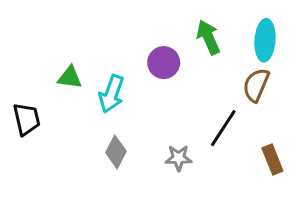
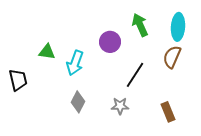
black line: (223, 128) -> (135, 75), moved
brown rectangle: (272, 159) -> (168, 112), moved

